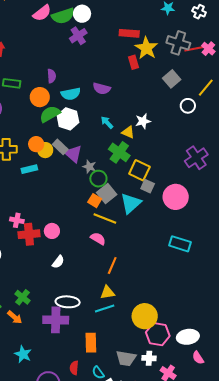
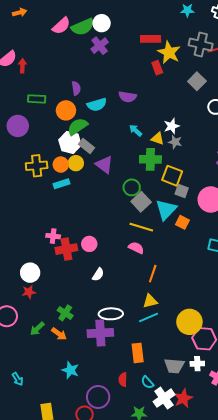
white hexagon: (68, 119) -> (70, 142), moved
orange circle: (36, 144) -> (61, 165), moved
gray rectangle: (60, 147) -> (86, 146), moved
green cross: (119, 152) -> (150, 159), turned -30
gray star: (89, 167) -> (175, 142), moved
orange square: (95, 201) -> (182, 222), moved

